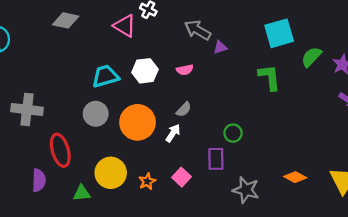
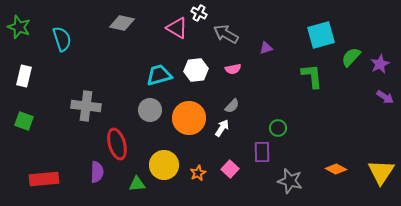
gray arrow: (198, 30) -> (226, 34), moved

